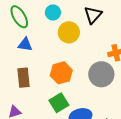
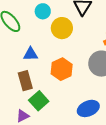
blue triangle: (25, 45) -> (31, 54), moved
green square: (59, 103) -> (39, 101), moved

